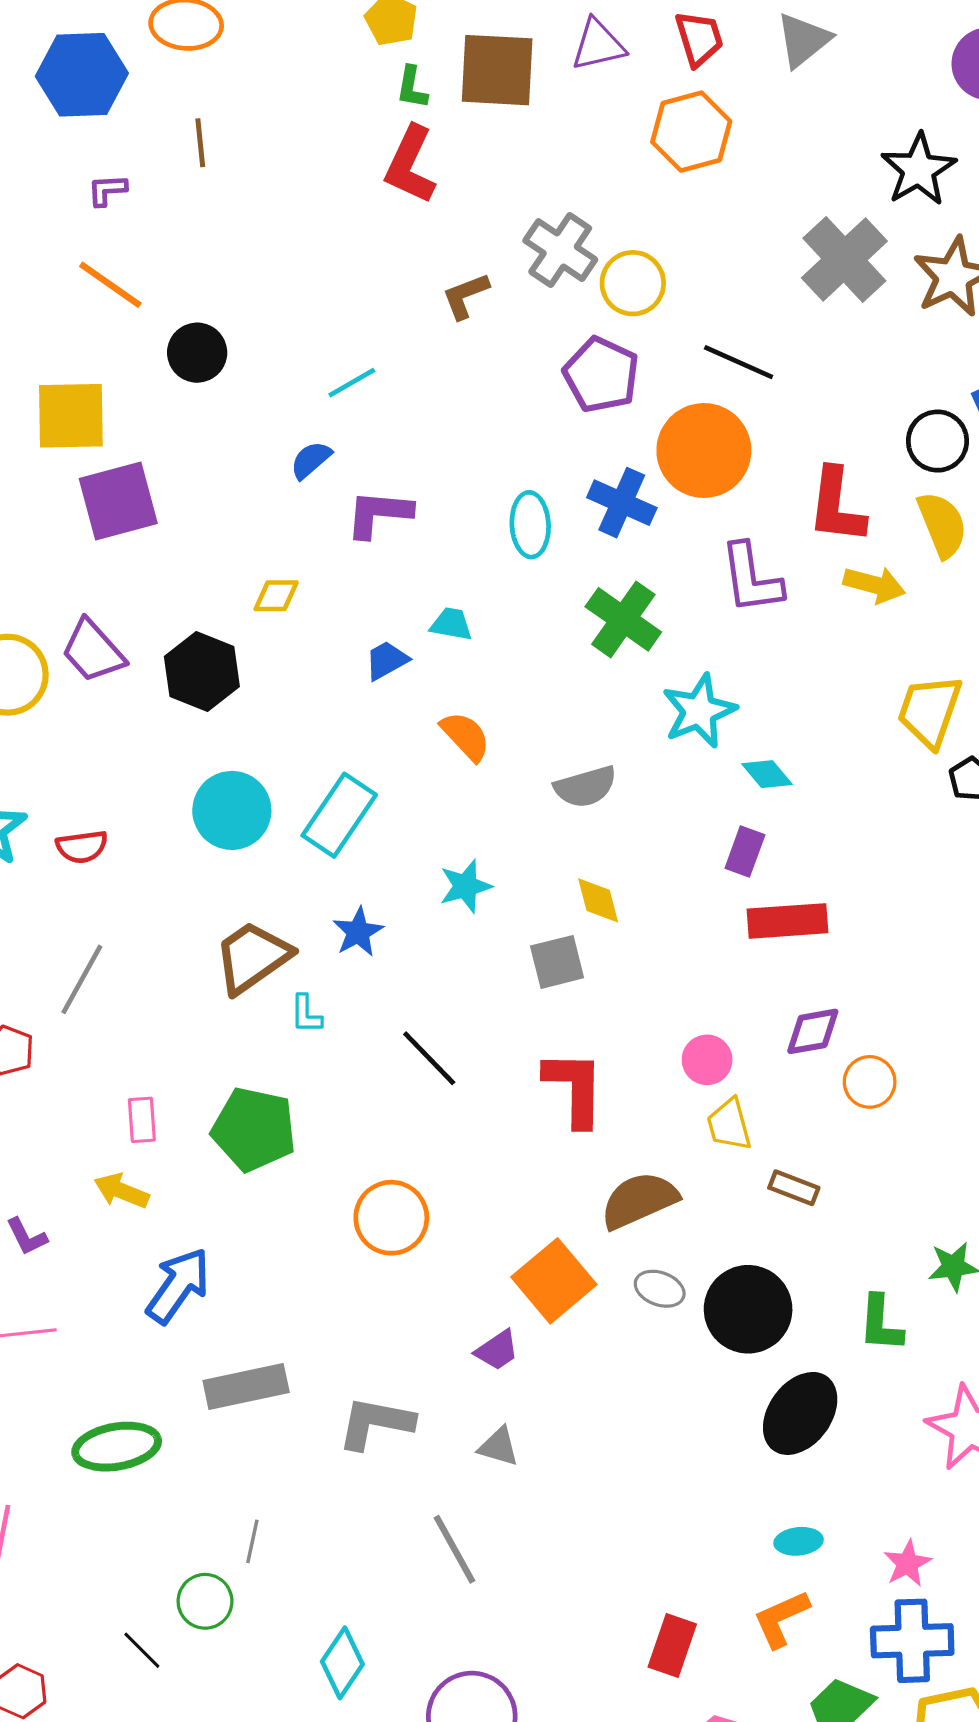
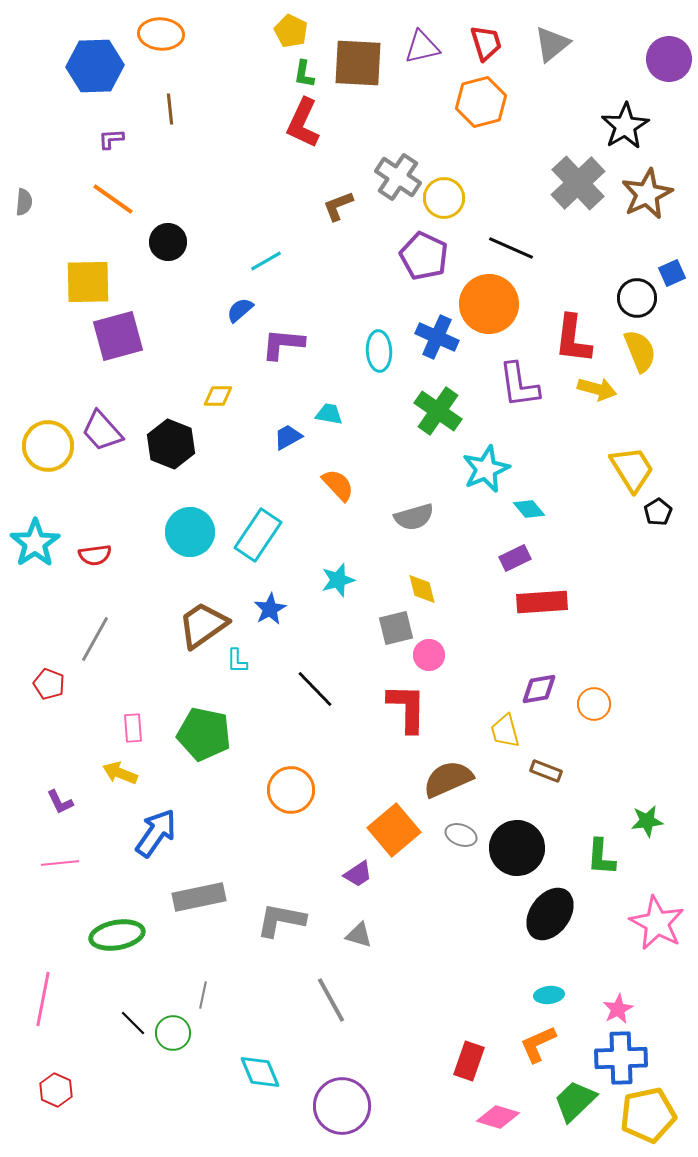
yellow trapezoid: (930, 711) -> (632, 469), turned 129
purple rectangle: (745, 851) -> (515, 558), turned 44
purple diamond: (813, 1031) -> (539, 689), moved
pink circle: (707, 1060) -> (429, 655), moved
black line: (142, 1650) -> (133, 1023), moved
cyan diamond: (342, 1663) -> (260, 1072), turned -57

